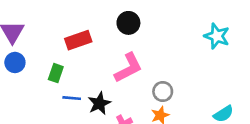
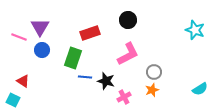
green rectangle: (56, 73) -> (73, 58), size x1.5
black star: (99, 103) -> (106, 81), turned -30

